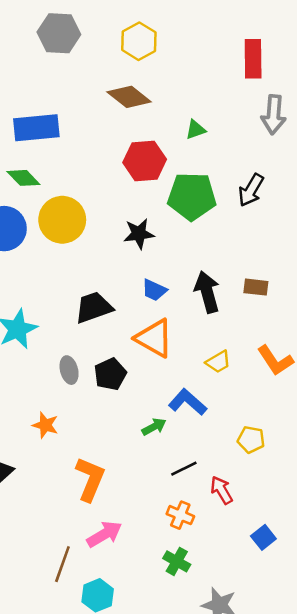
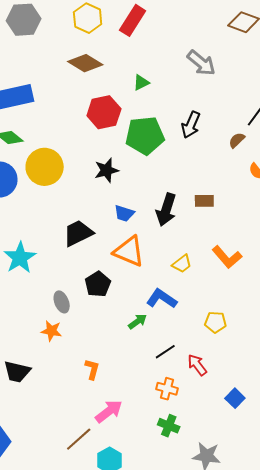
red rectangle: (253, 59) -> (133, 20), moved, turned 40
gray arrow: (274, 115) -> (201, 63), turned -48
black arrow: (207, 292) -> (166, 210), turned -140
gray ellipse: (69, 370) -> (62, 302), moved
orange L-shape: (90, 479) -> (92, 369), size x0.6
brown line: (62, 564) -> (79, 439), turned 36

